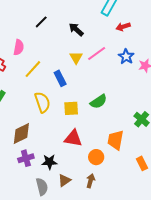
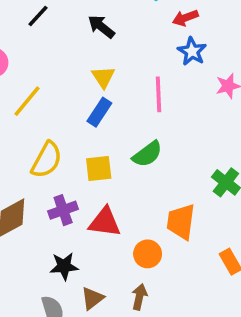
pink line: (97, 54) -> (158, 94), moved, turned -54
blue star: (126, 57) -> (192, 51), moved
blue rectangle: (60, 78) -> (99, 112), moved, turned 63
yellow semicircle: (42, 102) -> (47, 160), turned 50
purple cross: (26, 158) -> (63, 210), moved

